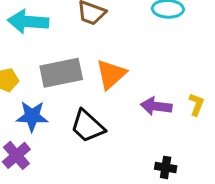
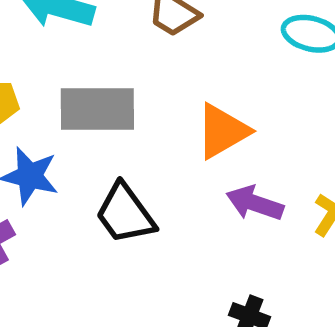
orange triangle: (111, 74) -> (222, 131), moved

